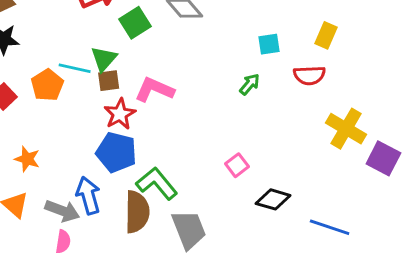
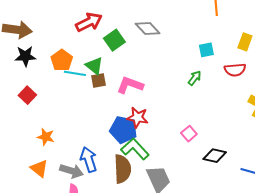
green triangle: (104, 59) -> (94, 66), turned -30
orange pentagon: (47, 85) -> (62, 60), moved
red star: (120, 114) -> (138, 118), moved, turned -30
blue pentagon: (116, 152) -> (123, 130), moved

